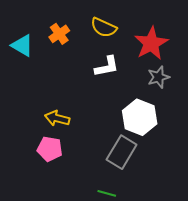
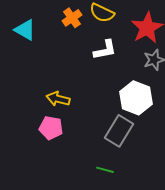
orange cross: (59, 34) -> (72, 18), moved

